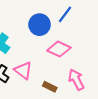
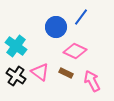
brown rectangle: (50, 87) -> (66, 73), moved

